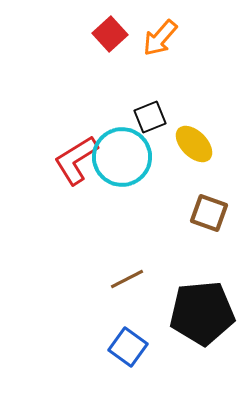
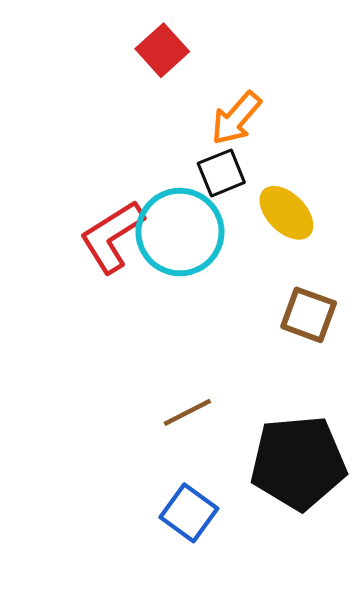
orange arrow: (160, 38) -> (236, 118), moved

